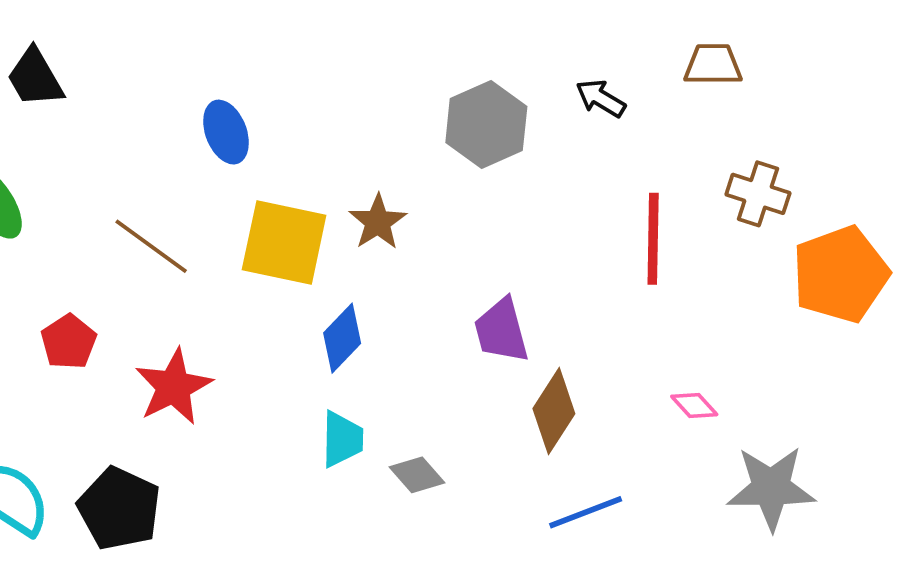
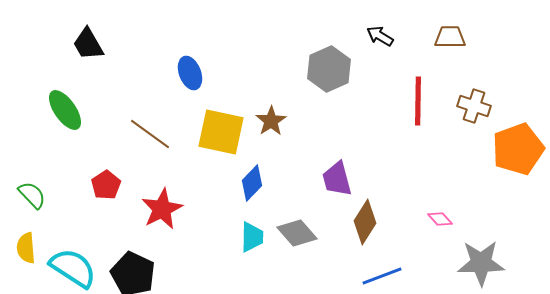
black arrow: (601, 98) -> (380, 36), moved
red line: (653, 239) -> (418, 101), moved
gray diamond: (417, 475) -> (297, 233), moved, size x1.4

